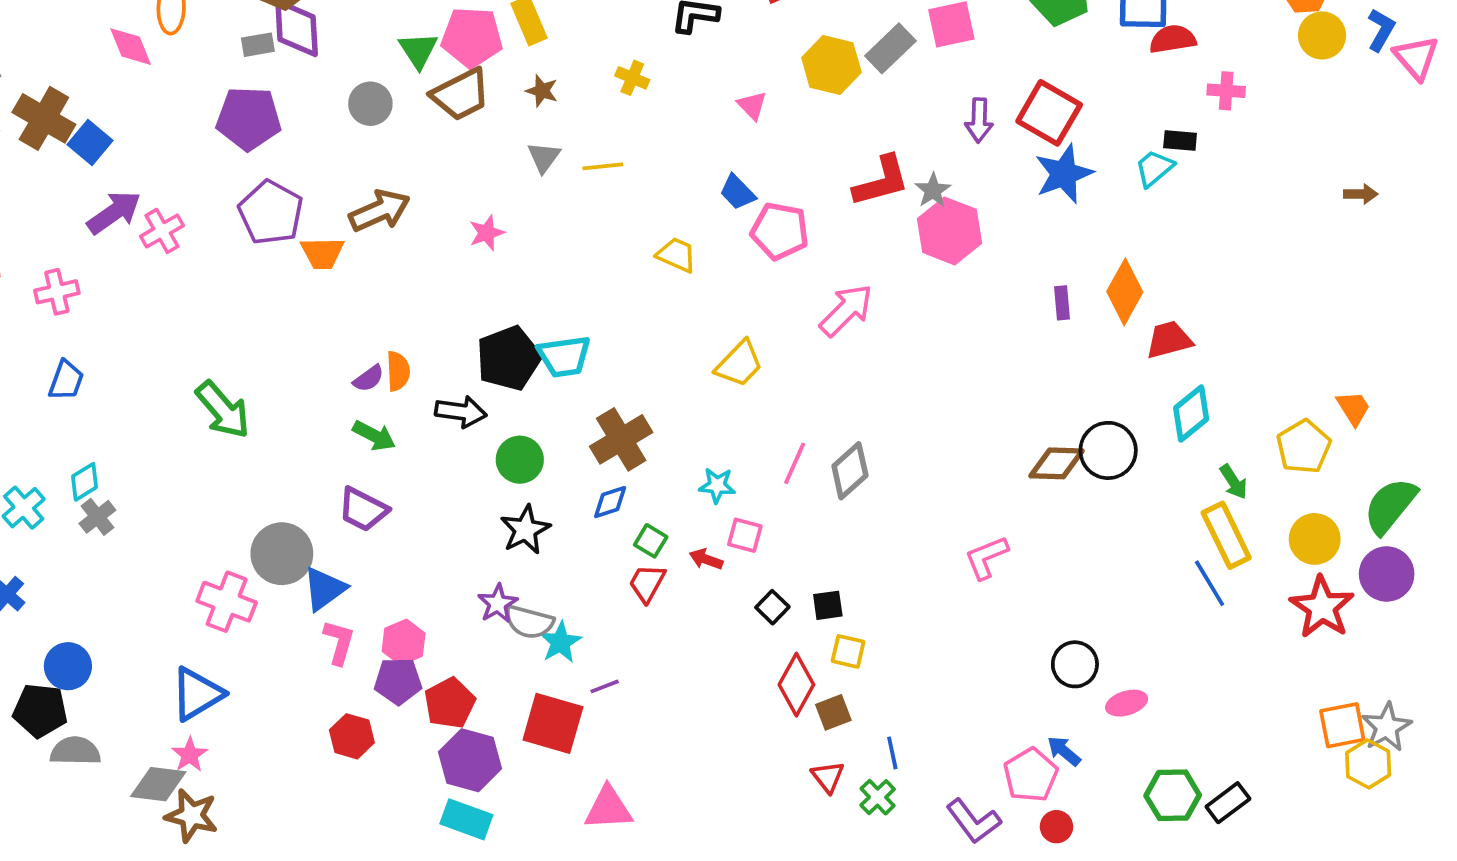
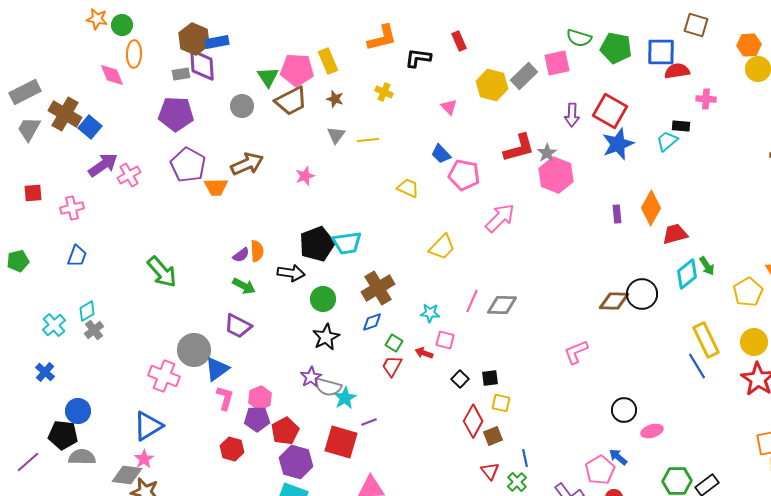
gray diamond: (850, 471) -> (502, 305), turned 44
green arrow: (1234, 482) -> (707, 266), moved

